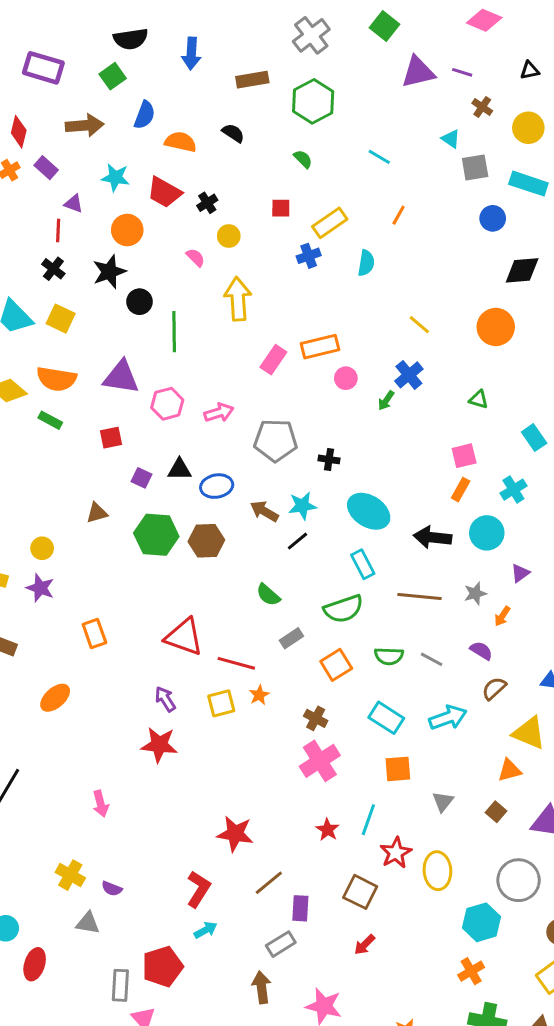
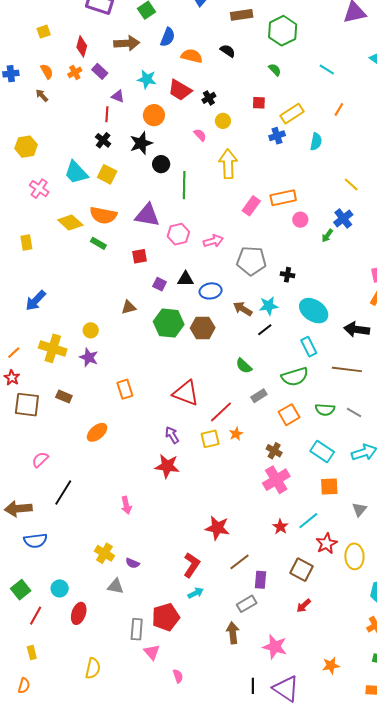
red line: (236, 663) -> (221, 412), turned -60
cyan line: (368, 820) -> (308, 521), turned 30

